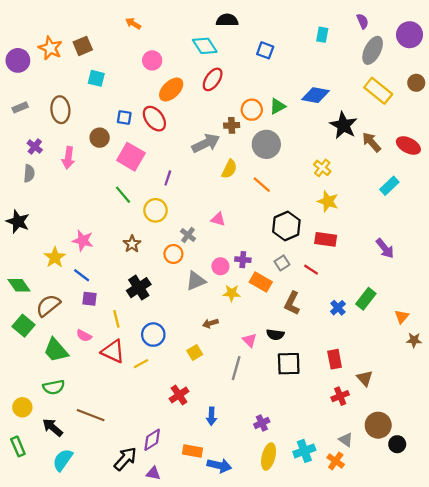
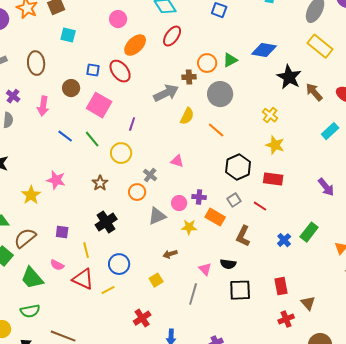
blue line: (82, 275) -> (65, 136), moved

